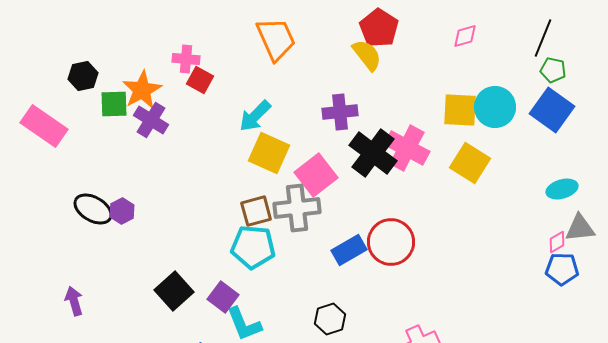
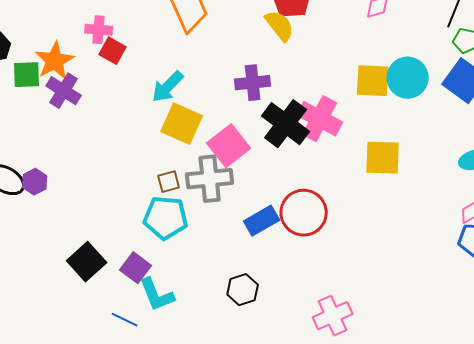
yellow square: (470, 163) -> (383, 158), moved, turned -30
brown square: (256, 211) -> (169, 182), size x0.7

